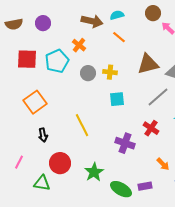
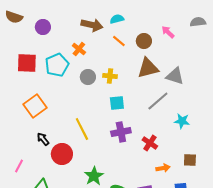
brown circle: (153, 13) -> (144, 41), moved
brown semicircle: (14, 24) -> (14, 17), moved, turned 30
red cross: (151, 128) -> (150, 143), moved
black arrow: (43, 135) -> (43, 139), turned 152
purple cross: (125, 143) -> (121, 132), moved, turned -30
red circle: (60, 163) -> (62, 154), moved
orange arrow: (163, 164) -> (163, 168), turned -56

